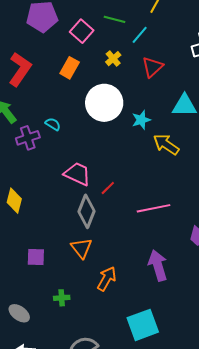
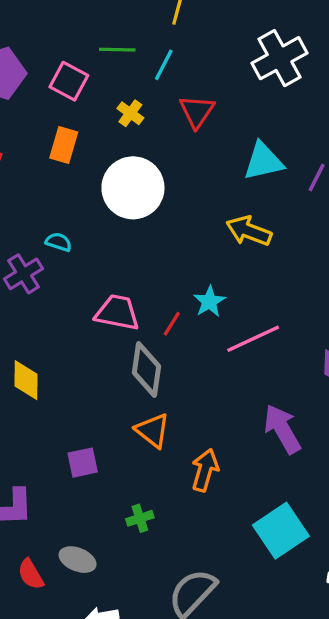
cyan star: (141, 120) -> (209, 302), moved

